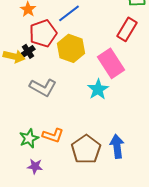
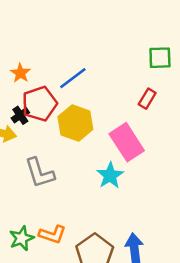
red rectangle: (127, 29) -> (147, 99), size x0.7
black cross: (28, 51) -> (20, 115), moved
gray L-shape: (43, 87) -> (40, 173), turned 44

